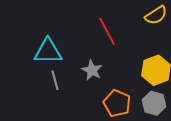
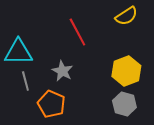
orange pentagon: (117, 103) -> (51, 104), moved

